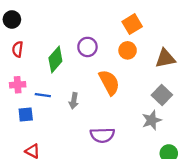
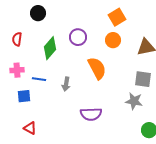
black circle: (12, 19) -> (38, 13), moved
gray square: (162, 95) -> (143, 79), turned -36
gray star: (152, 120) -> (134, 101), turned 30

